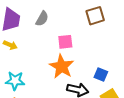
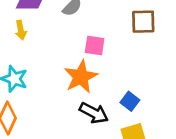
yellow arrow: (10, 45) -> (21, 30), turned 40

